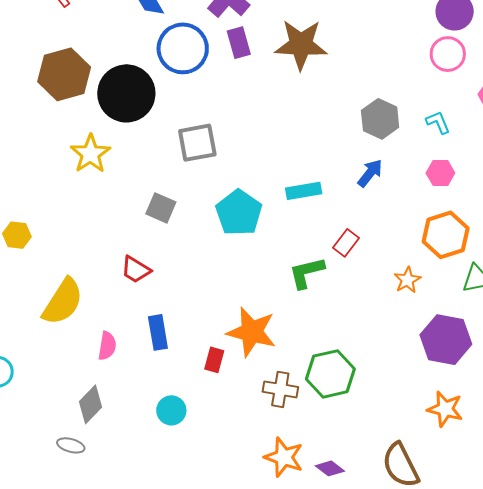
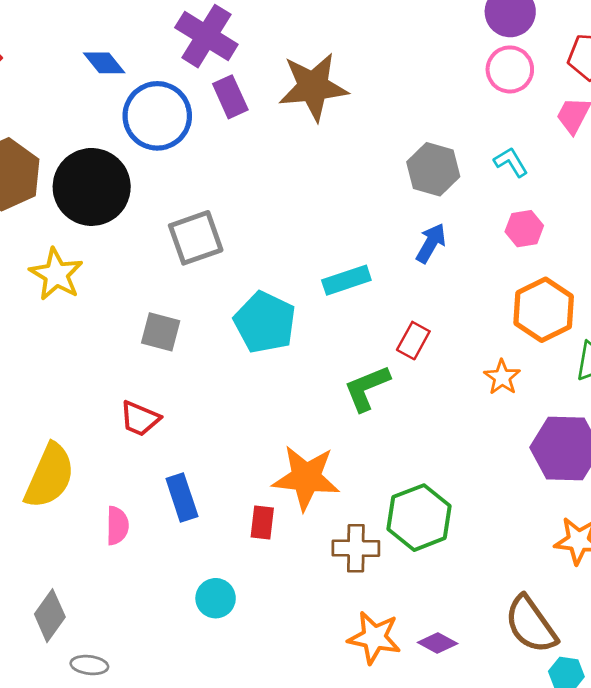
gray diamond: (90, 404) -> (50, 616), moved

